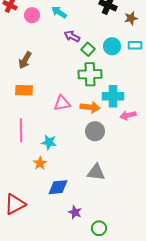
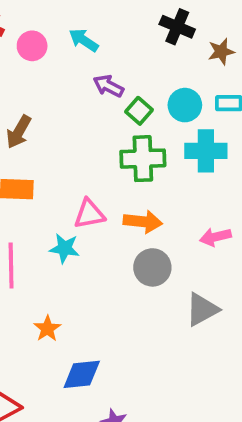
cyan cross: (113, 96) -> (206, 151), moved
cyan star: (49, 142) -> (65, 248), moved
gray triangle: (96, 172) -> (202, 309), moved, turned -36

